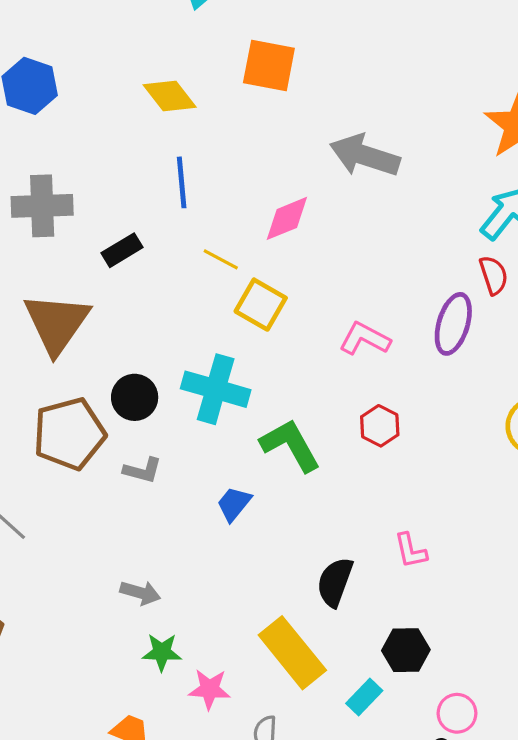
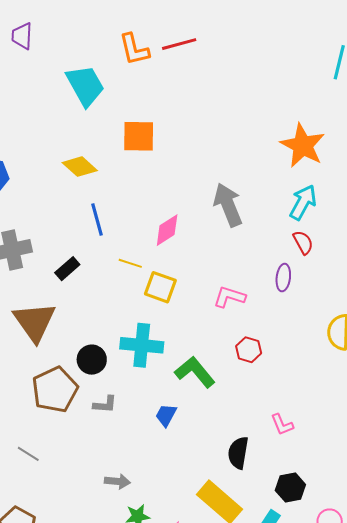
gray arrow: (365, 156) -> (228, 205), moved, turned 60
purple ellipse: (453, 324) -> (283, 278), size x0.7

